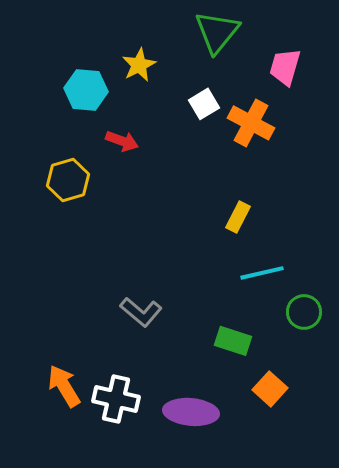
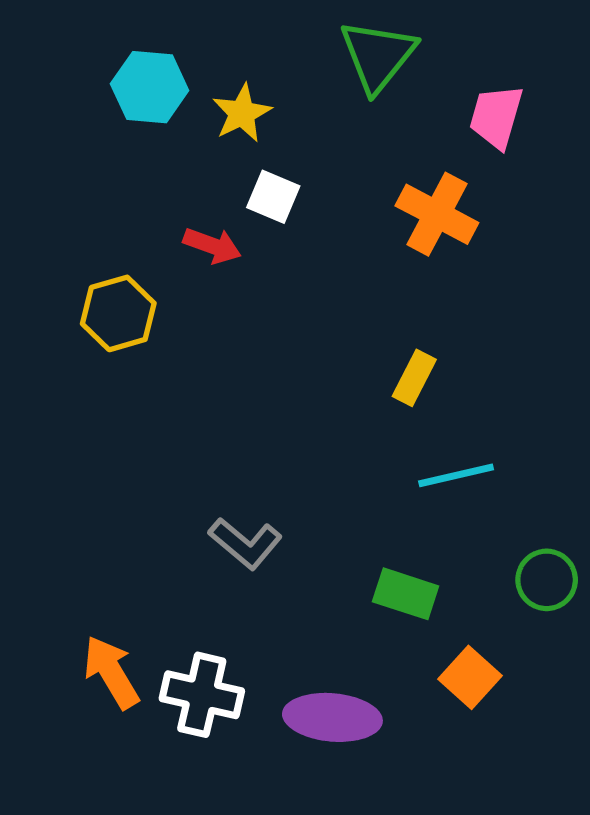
cyan hexagon: (86, 90) -> (150, 87), moved
white square: (204, 104) -> (273, 197), moved, turned -36
green circle: (304, 312) -> (547, 580), moved

